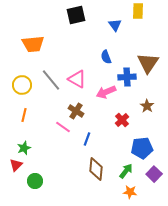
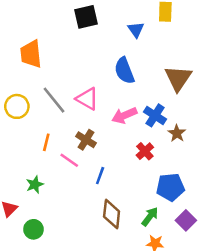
orange trapezoid: (33, 44) -> (31, 54), turned 90
blue semicircle: (106, 57) -> (124, 71), size x1.5
blue cross: (127, 77) -> (155, 115), moved, turned 36
orange line: (24, 115) -> (46, 142), moved
green star: (24, 148) -> (35, 185), moved

